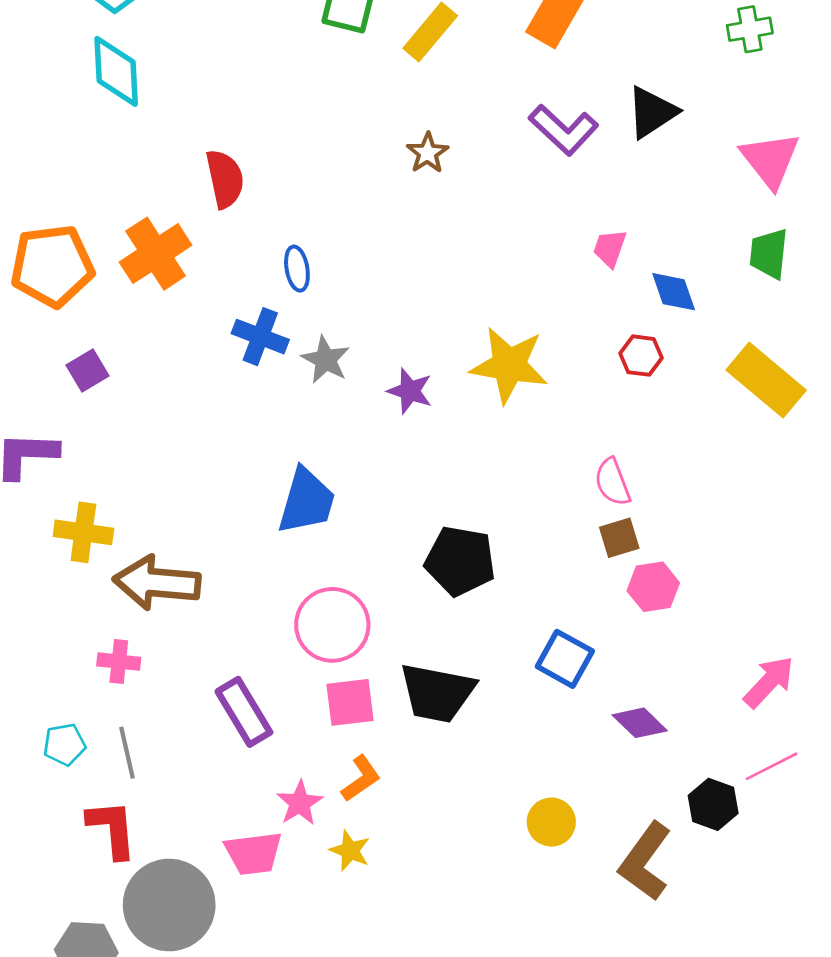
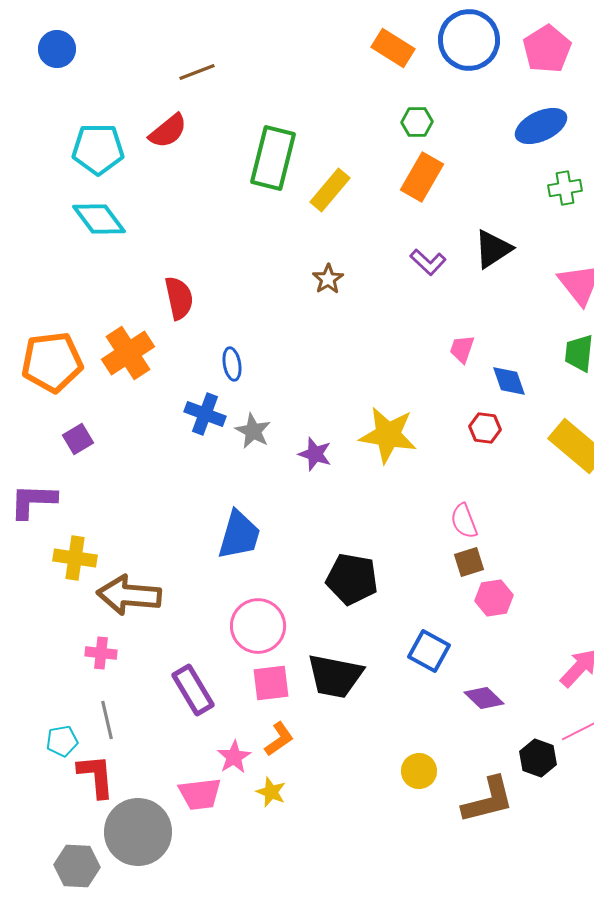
cyan diamond: (116, 71) -> (99, 219), turned -34
purple L-shape: (564, 130) -> (428, 262), size x0.7
cyan pentagon: (64, 745) -> (62, 741), moved
brown L-shape: (645, 861) -> (488, 800), turned -140

